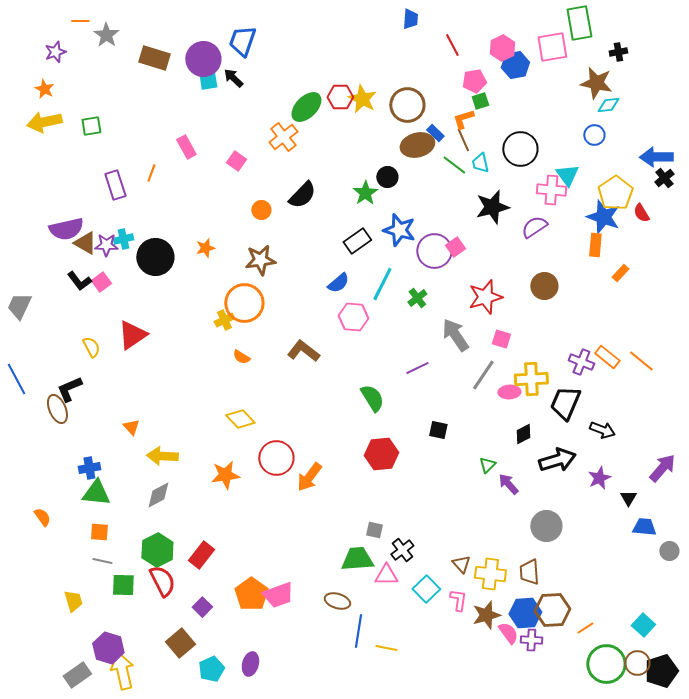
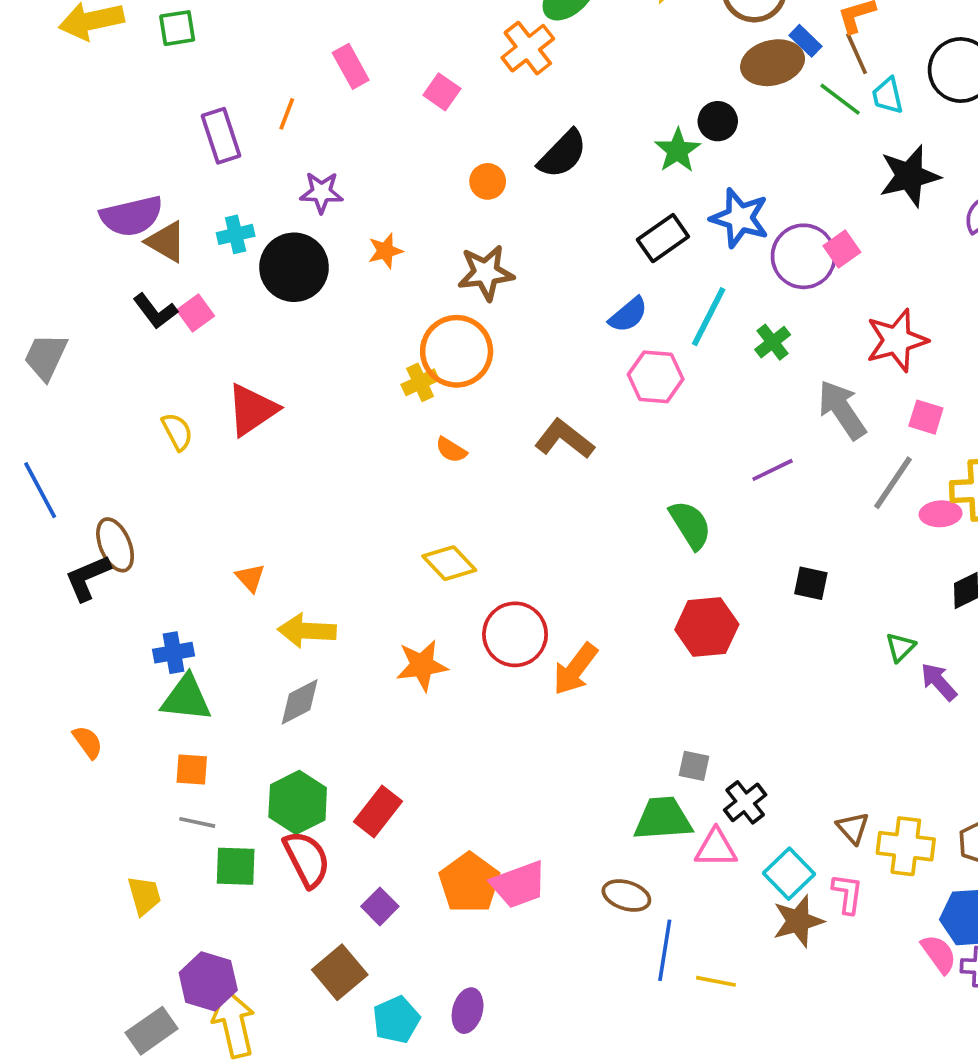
purple star: (106, 245) -> (321, 192), moved
black L-shape: (69, 389) -> (88, 578), moved
brown star: (486, 615) -> (798, 921), moved

